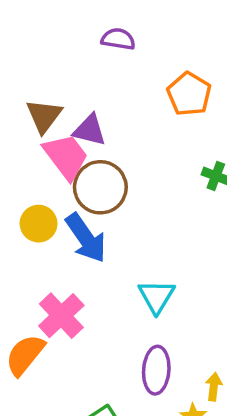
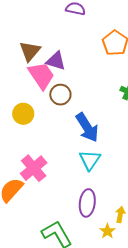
brown circle: (100, 187) -> (60, 95), size x0.7
blue arrow: (86, 238) -> (87, 128), moved

